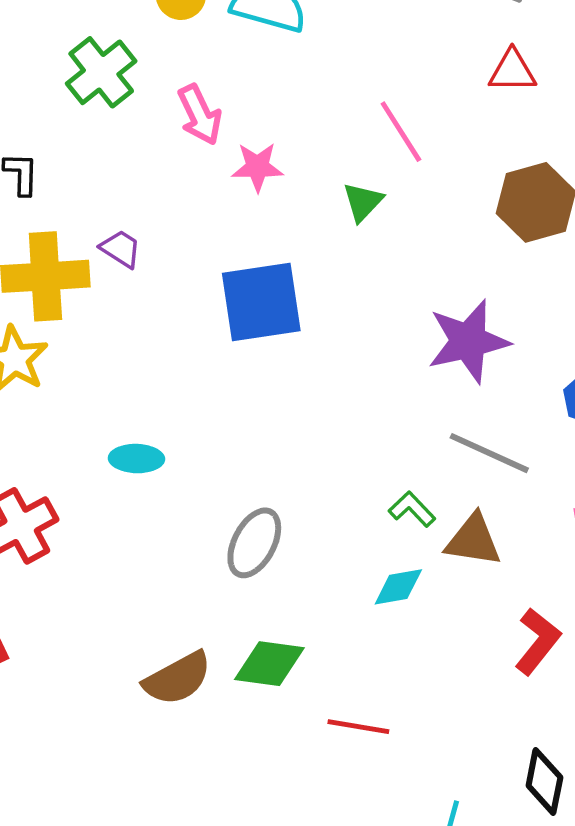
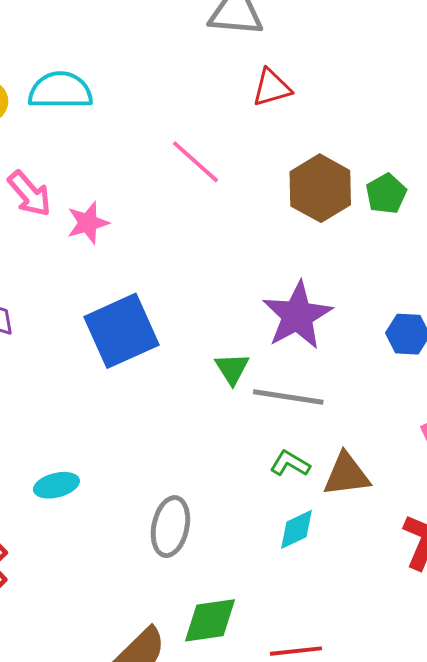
green triangle: (363, 202) -> (232, 369), moved
gray line: (489, 453) -> (288, 397), moved

